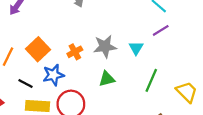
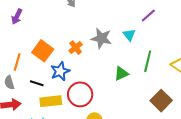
gray star: (105, 47) -> (101, 38), turned 30
green triangle: (107, 79) -> (121, 74), moved

